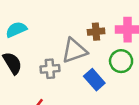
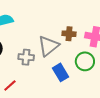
gray triangle: (74, 51) -> (48, 46), turned -30

